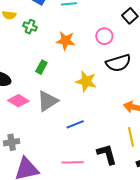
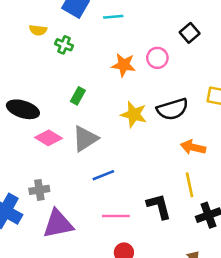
orange star: (66, 41) -> (124, 65), moved
black semicircle: (118, 63) -> (172, 109), moved
blue line: (75, 124) -> (103, 175), moved

